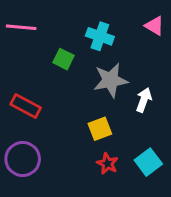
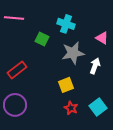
pink triangle: (154, 26) -> (102, 38), moved
red rectangle: (26, 106) -> (17, 70), turned -66

